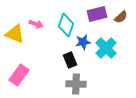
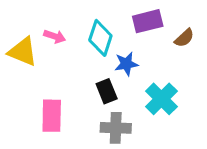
brown semicircle: (121, 17) -> (184, 38), moved
cyan cross: (106, 48) -> (161, 99), moved
pink rectangle: (19, 75) -> (52, 116), moved, turned -35

